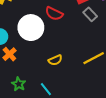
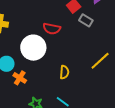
yellow semicircle: (55, 60) -> (64, 72), turned -48

